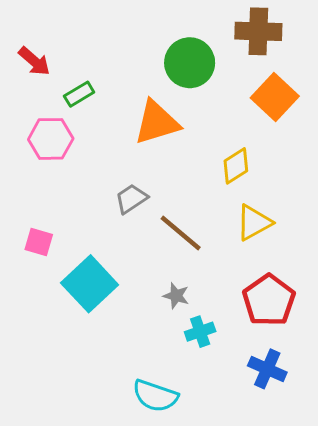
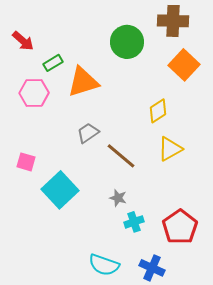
orange triangle: (157, 122) -> (83, 82), moved
red pentagon: (269, 300) -> (180, 227), moved
blue cross: (267, 369) -> (152, 268), moved

